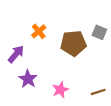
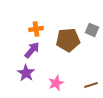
orange cross: (39, 31) -> (36, 29), turned 32
purple arrow: (16, 54) -> (32, 50), moved

